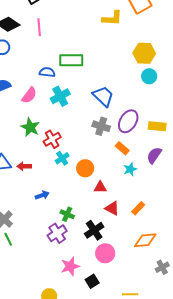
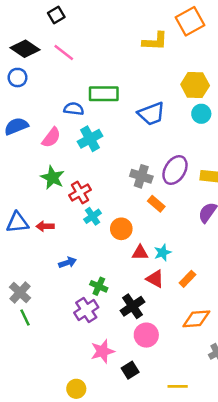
pink line: (39, 27) -> (64, 53), turned -48
blue trapezoid: (103, 96) -> (151, 114), moved, turned 115
orange rectangle: (122, 148) -> (156, 204), moved
cyan star: (130, 169) -> (163, 253), moved

